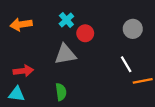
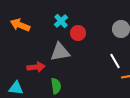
orange arrow: (21, 24) -> (20, 25), turned 30
red arrow: (23, 71) -> (36, 67), moved

